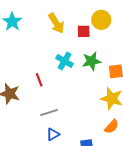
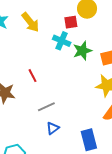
yellow arrow: (56, 23) -> (30, 22), moved
cyan cross: (65, 61) -> (62, 41), moved

